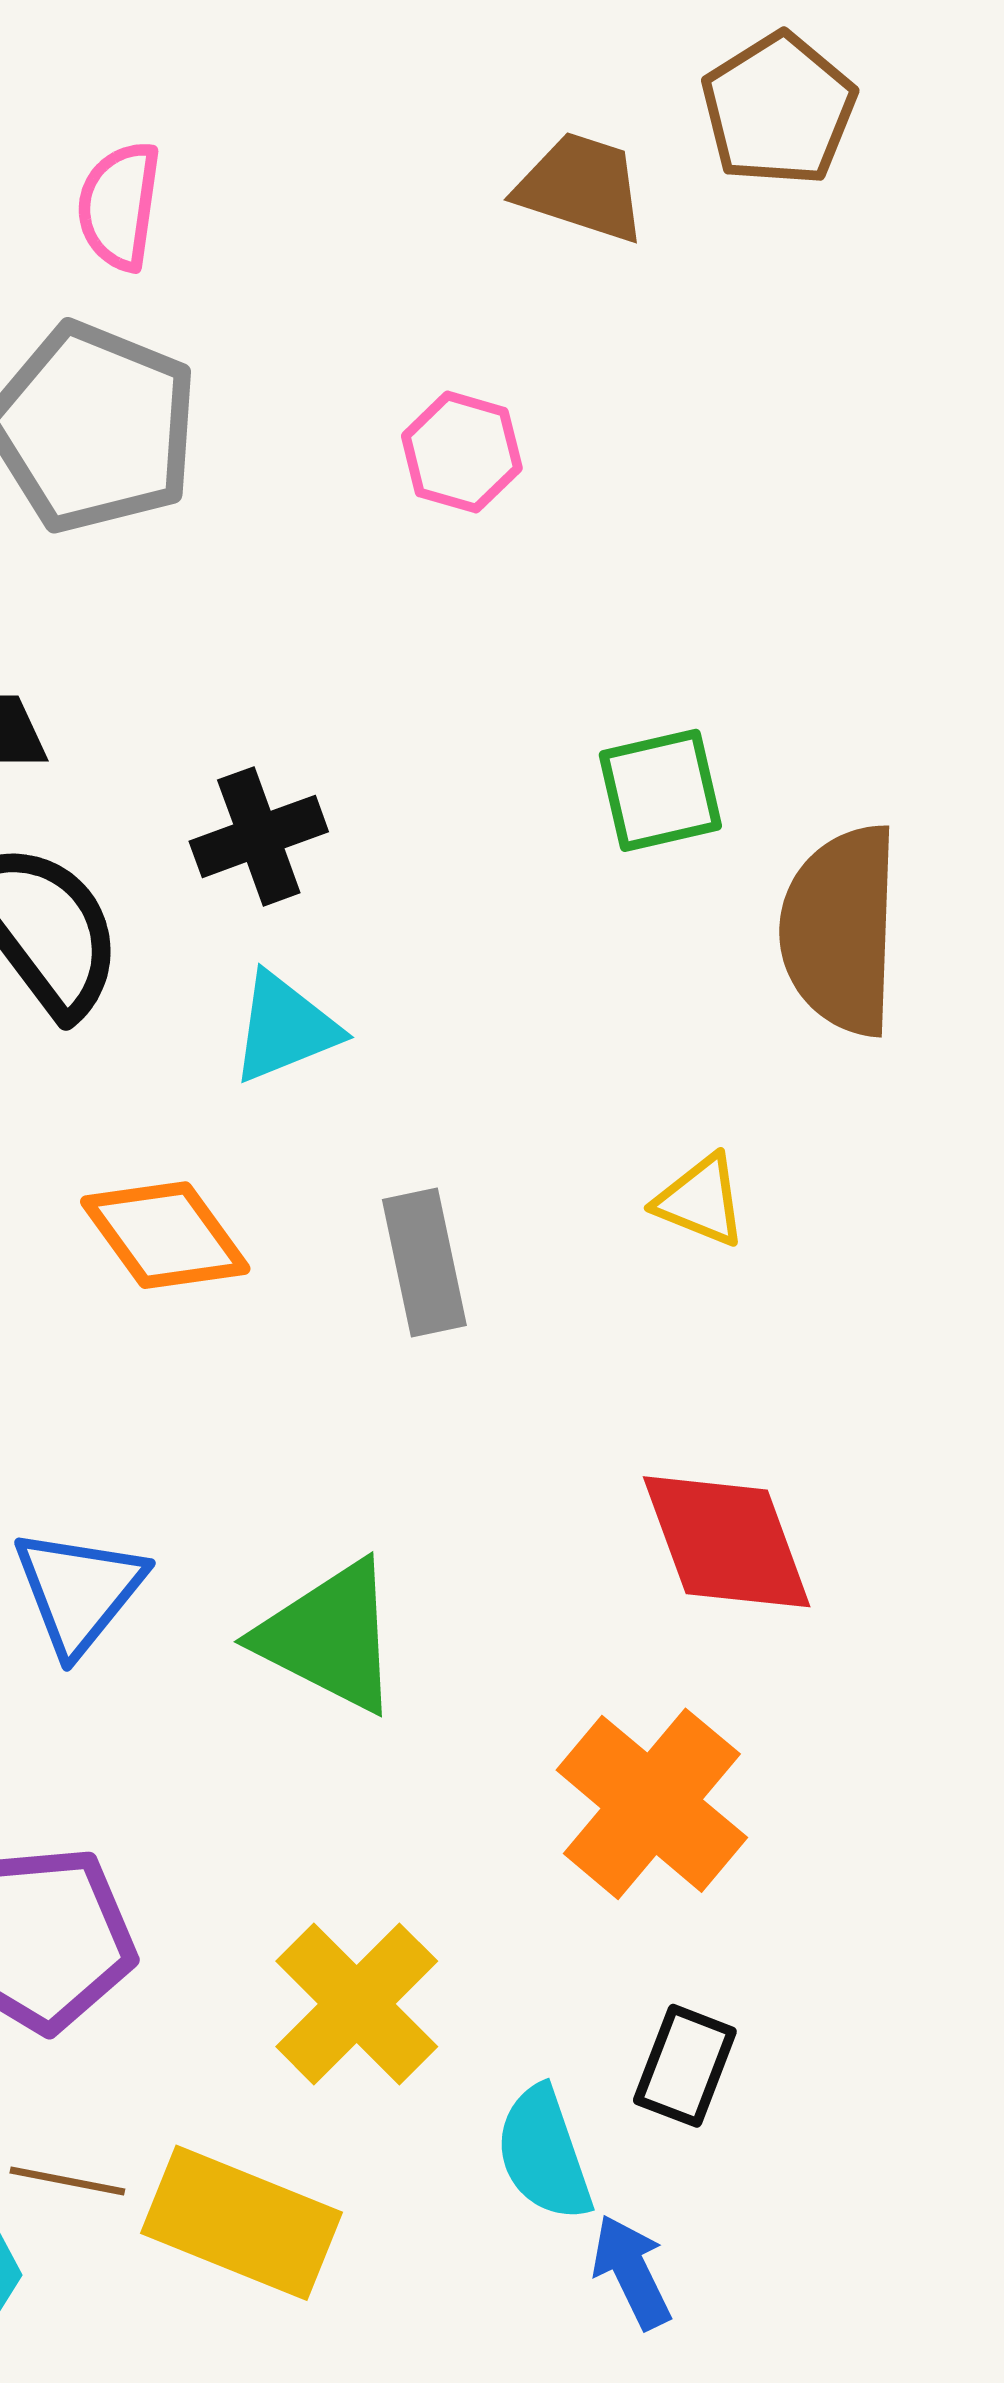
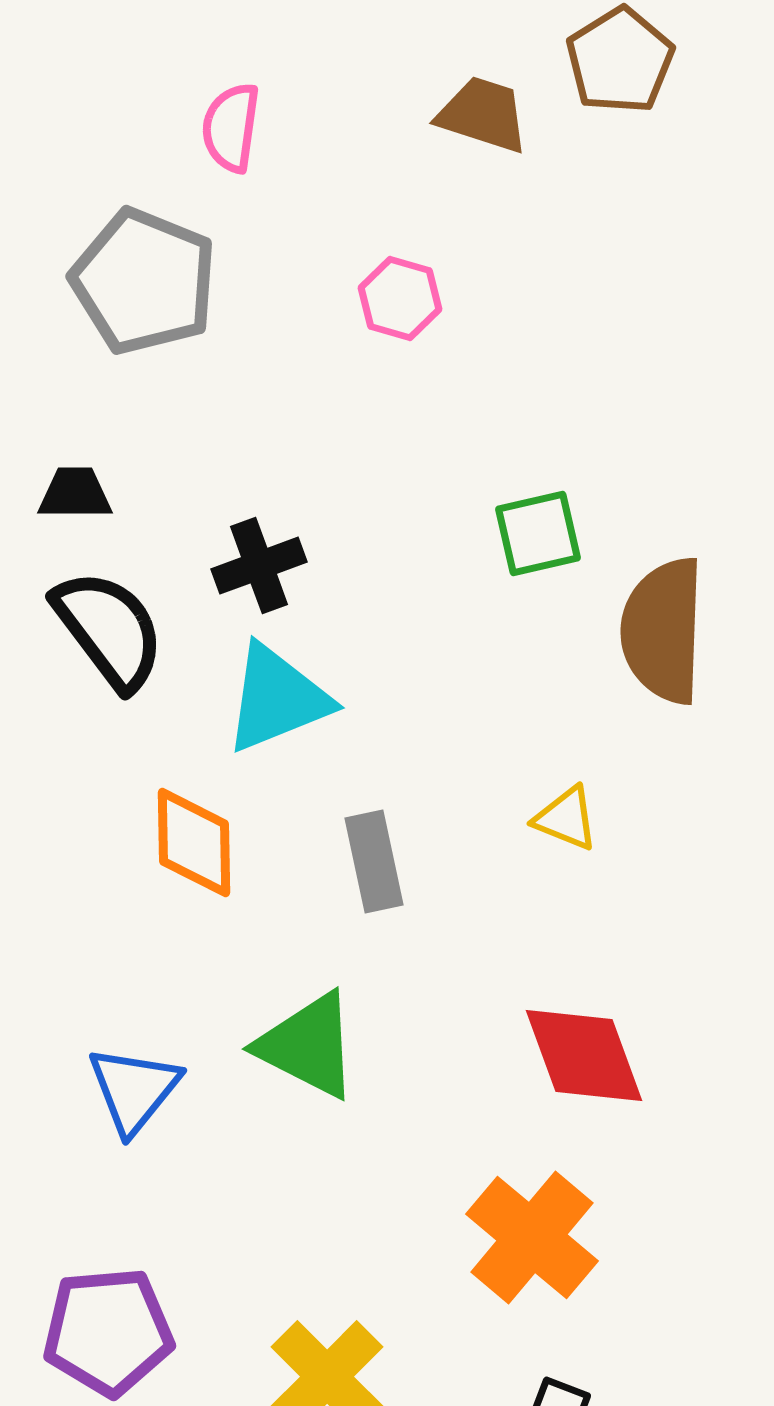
pink semicircle: (119, 206) -> (231, 128), moved
cyan triangle: (285, 1028) -> (277, 699), size x1.4
orange diamond: (165, 1235) -> (194, 843), turned 35
green triangle: (329, 1637) -> (308, 1046), moved

